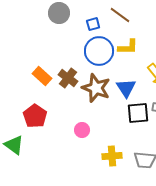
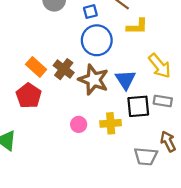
yellow L-shape: (128, 47) -> (137, 26), moved
red pentagon: (35, 116) -> (29, 96), moved
yellow cross: (112, 156) -> (111, 123), moved

